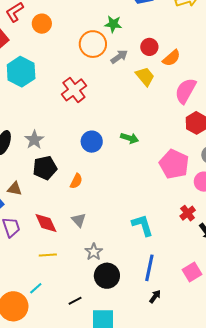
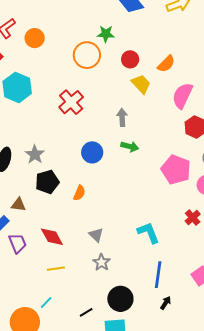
red circle: (149, 47) -> (130, 59), moved
gray arrow: (119, 57) -> (122, 117), moved, turned -54
gray triangle: (79, 220) -> (96, 235), moved
black circle: (107, 276) -> (120, 299), moved

